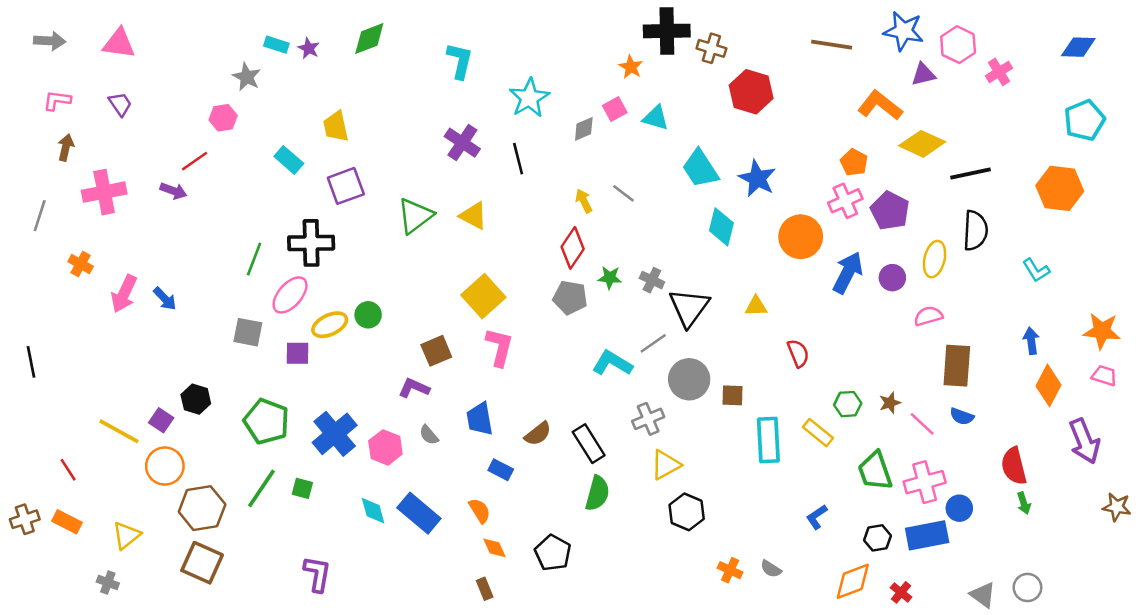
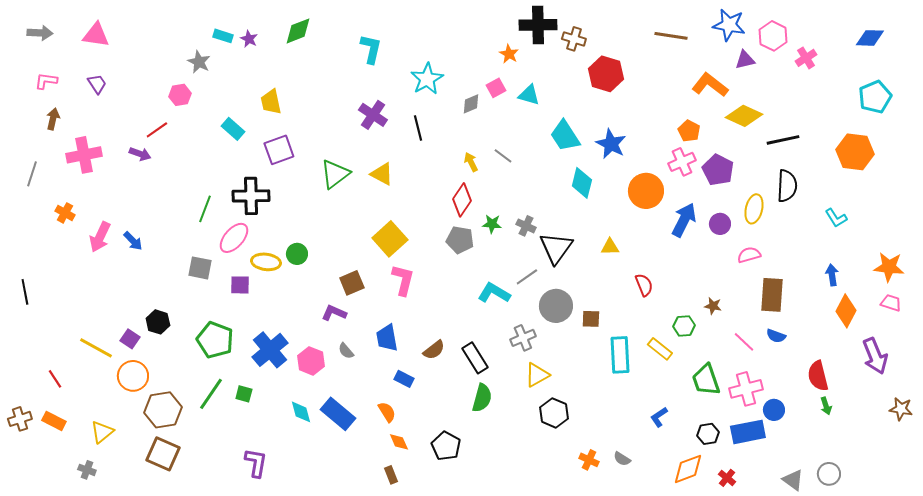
yellow ellipse: (330, 325) -> (266, 262), turned 32
brown star: (890, 403) -> (713, 306), moved, turned 30

